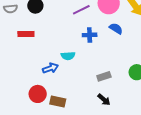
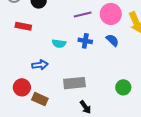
cyan semicircle: (68, 56) -> (59, 43), moved
gray rectangle: (104, 76) -> (74, 83), moved, size x1.5

